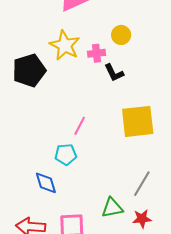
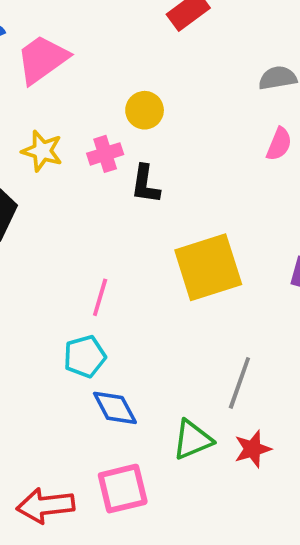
yellow star: (65, 45) -> (42, 151), size x0.7
black L-shape: (114, 73) -> (145, 184), turned 45
blue diamond: (46, 183) -> (115, 408), moved

